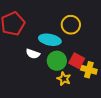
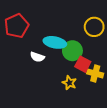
yellow circle: (71, 25) -> (94, 27), moved
green circle: (57, 61) -> (72, 51), moved

